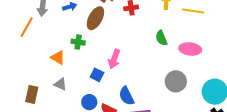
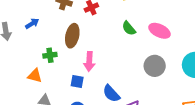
brown ellipse: (95, 18) -> (72, 36), moved
pink ellipse: (190, 49) -> (160, 31), turned 35

